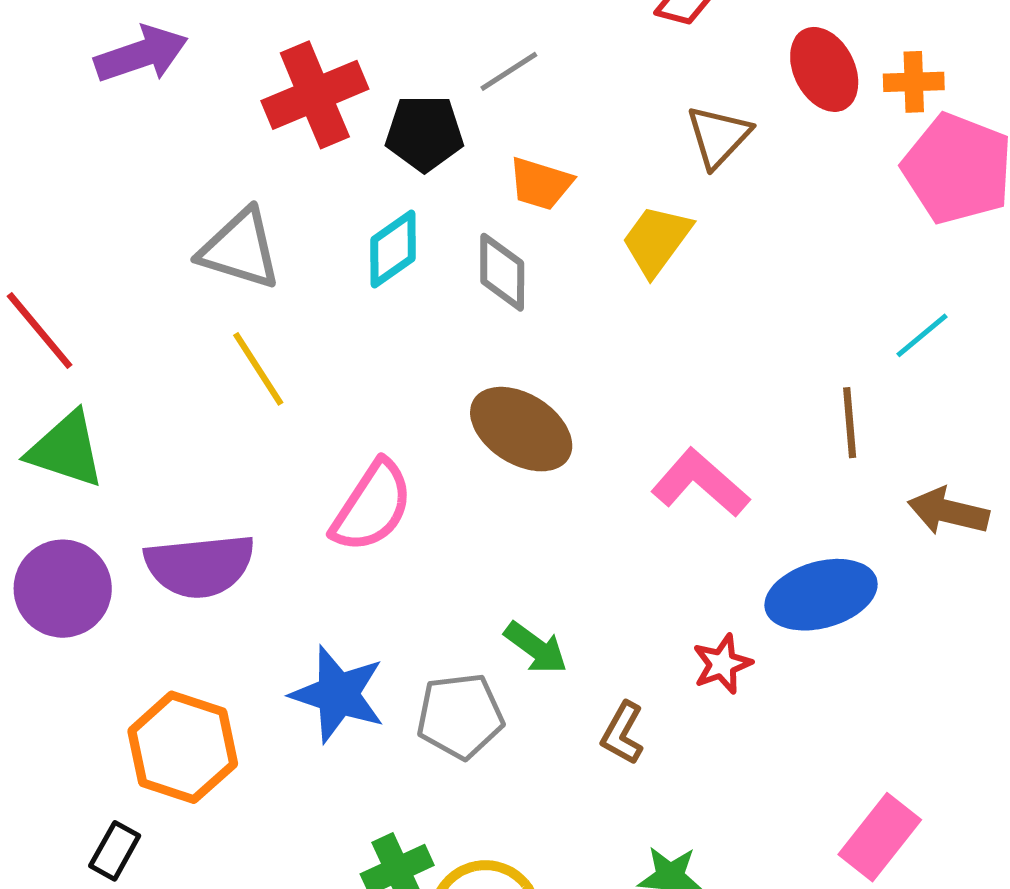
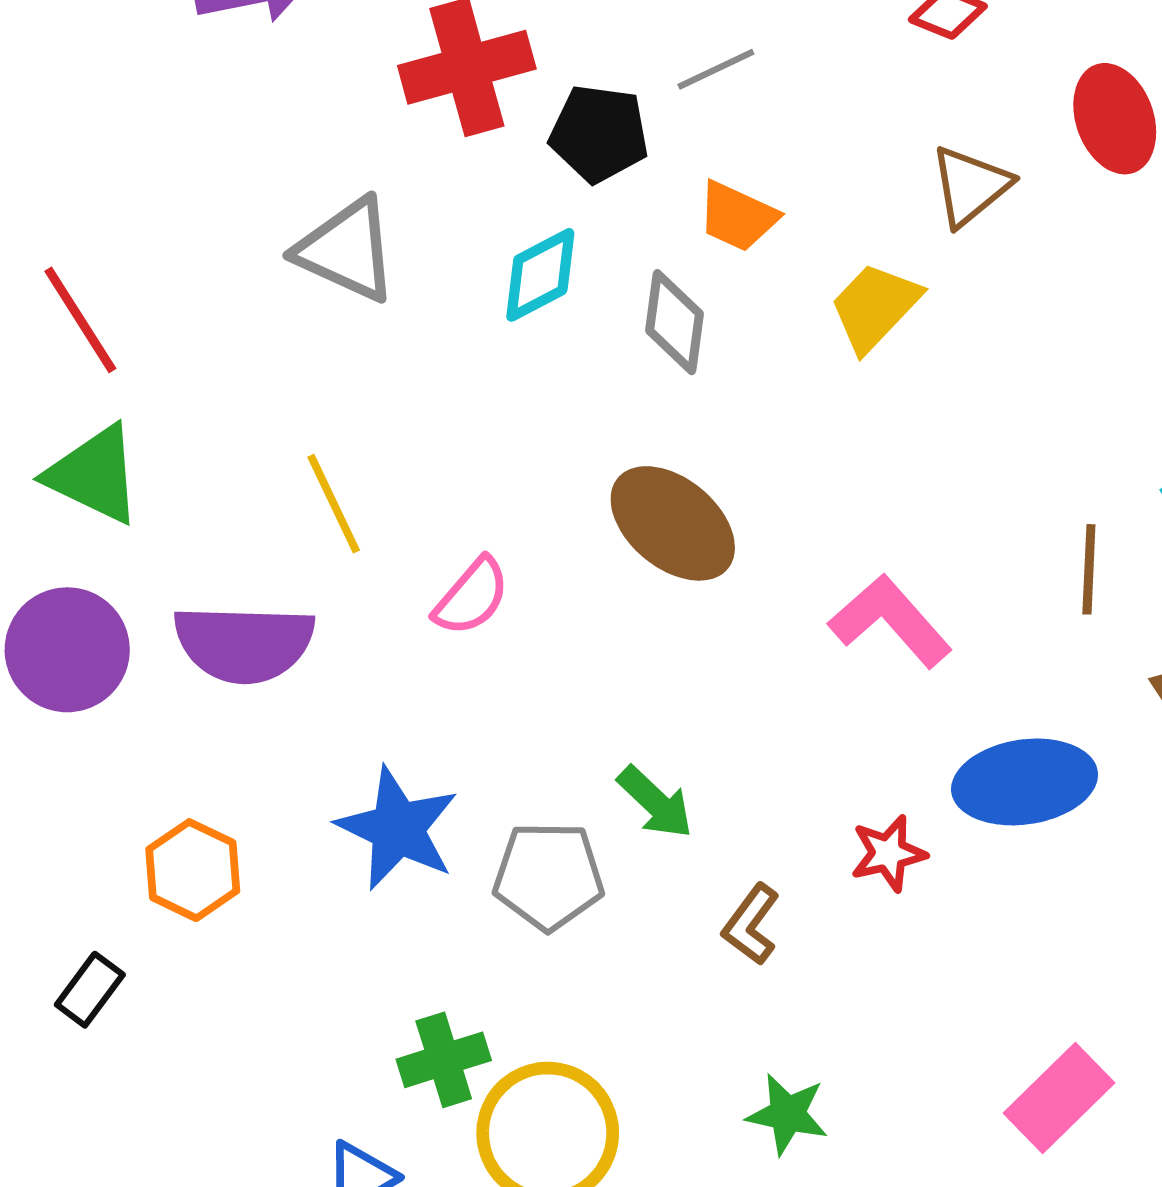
yellow line: (258, 369) -> (334, 504), moved
pink semicircle: (372, 506) -> (472, 597), size x0.7
orange hexagon: (183, 747) -> (193, 870), size x0.7

